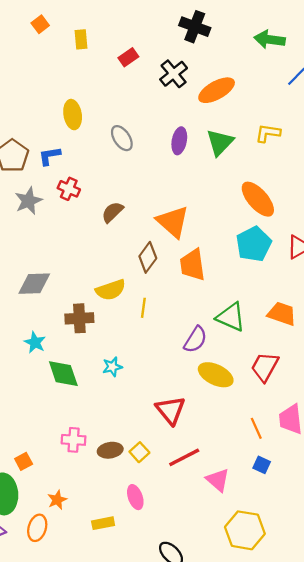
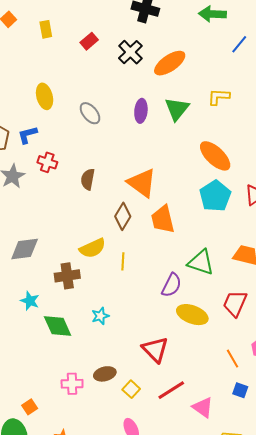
brown semicircle: (112, 212) -> (88, 179), turned -30
brown ellipse: (110, 450) -> (105, 374), moved

